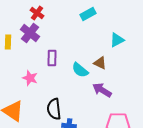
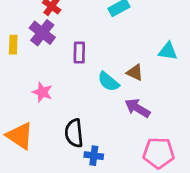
cyan triangle: (117, 40) -> (168, 51), moved, turned 35
purple rectangle: (52, 58) -> (79, 53), moved

